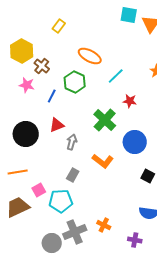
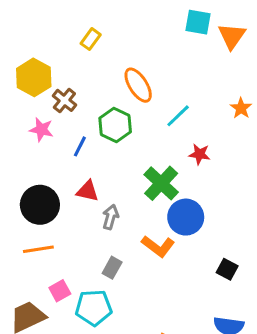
orange ellipse: (90, 56) -> (138, 85), turned 30
red triangle: (57, 125) -> (87, 191), turned 35
blue circle: (135, 142) -> (186, 217), moved
orange line: (18, 172) -> (38, 249), moved

